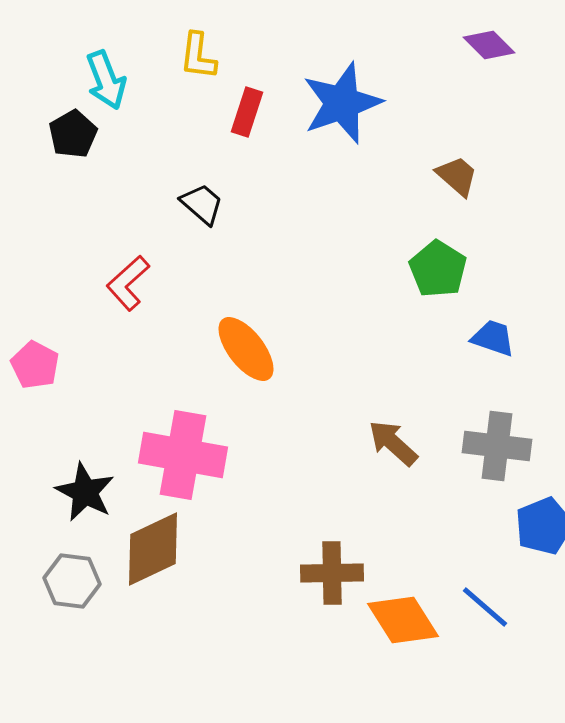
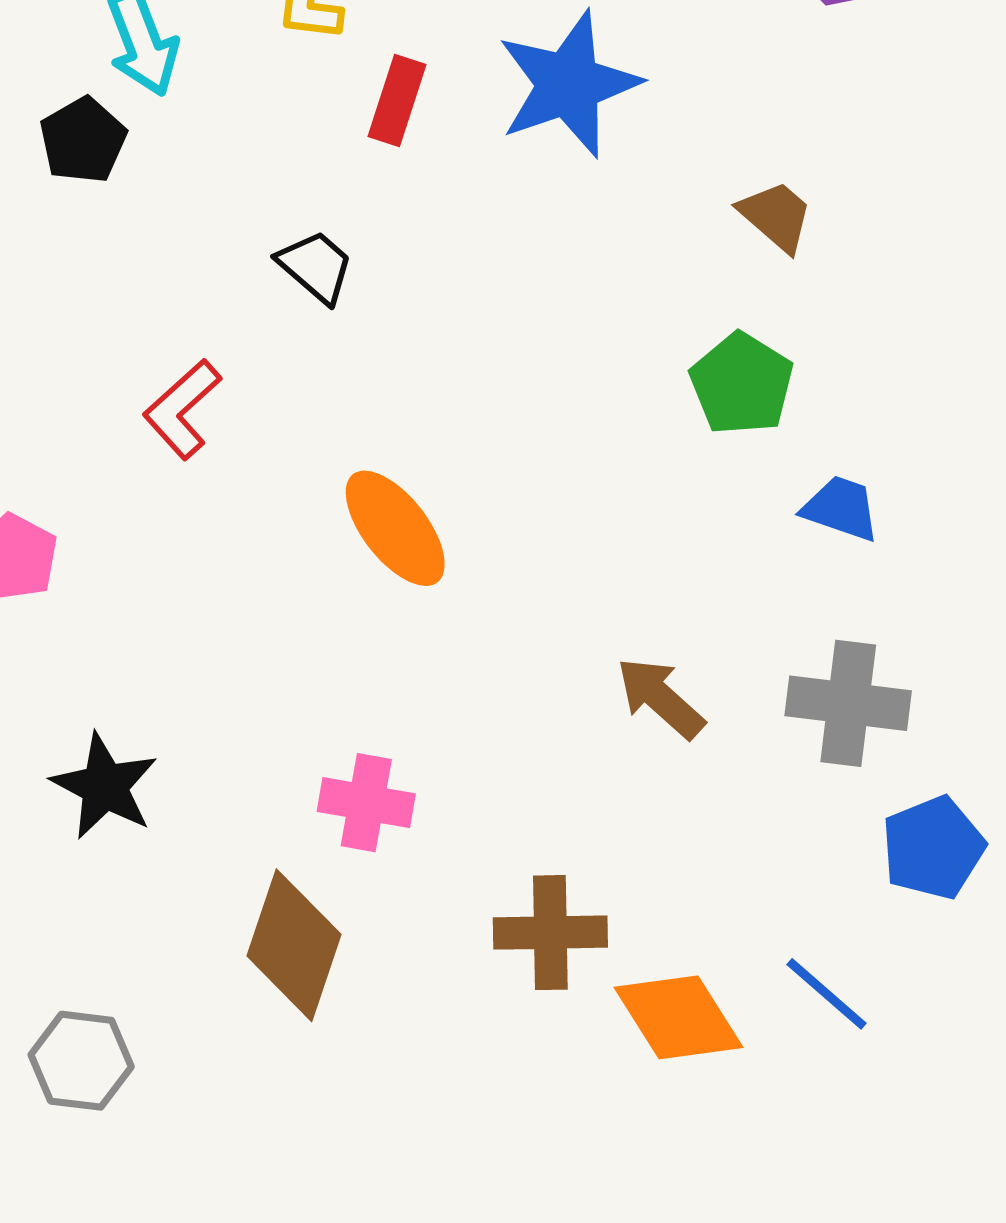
pink cross: (183, 455) -> (366, 803), moved, size x0.6
brown diamond: (153, 549) -> (294, 945), moved, turned -46
gray hexagon: (72, 581) -> (81, 1061), moved

